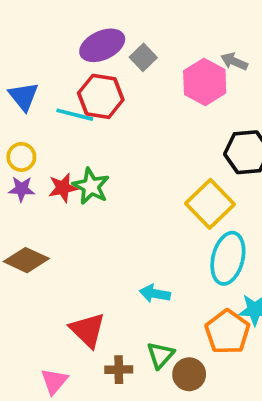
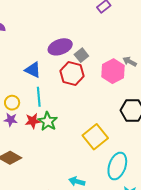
blue triangle: (23, 96) -> (33, 70), moved, turned -30
red hexagon: (101, 96) -> (72, 74), moved
cyan line: (75, 115) -> (39, 97), moved, turned 66
yellow square: (210, 204) -> (95, 137), moved

